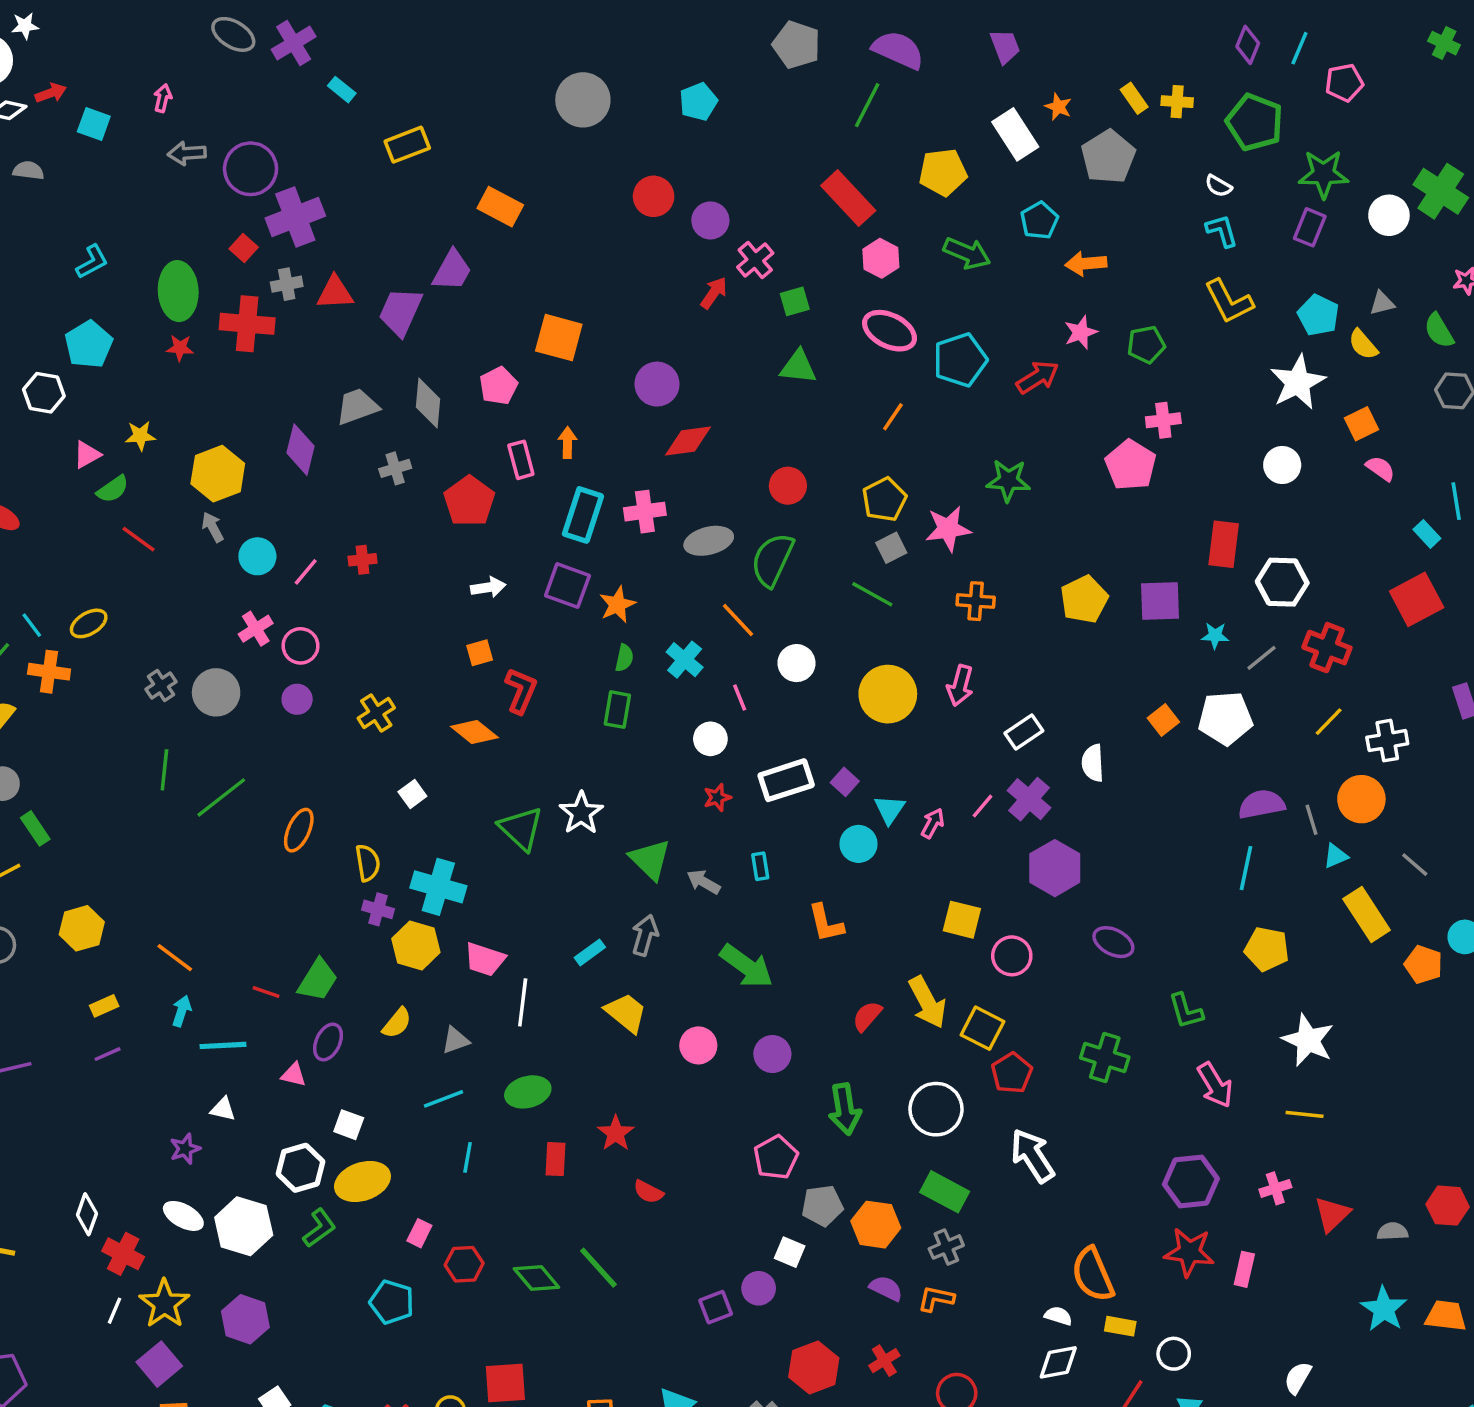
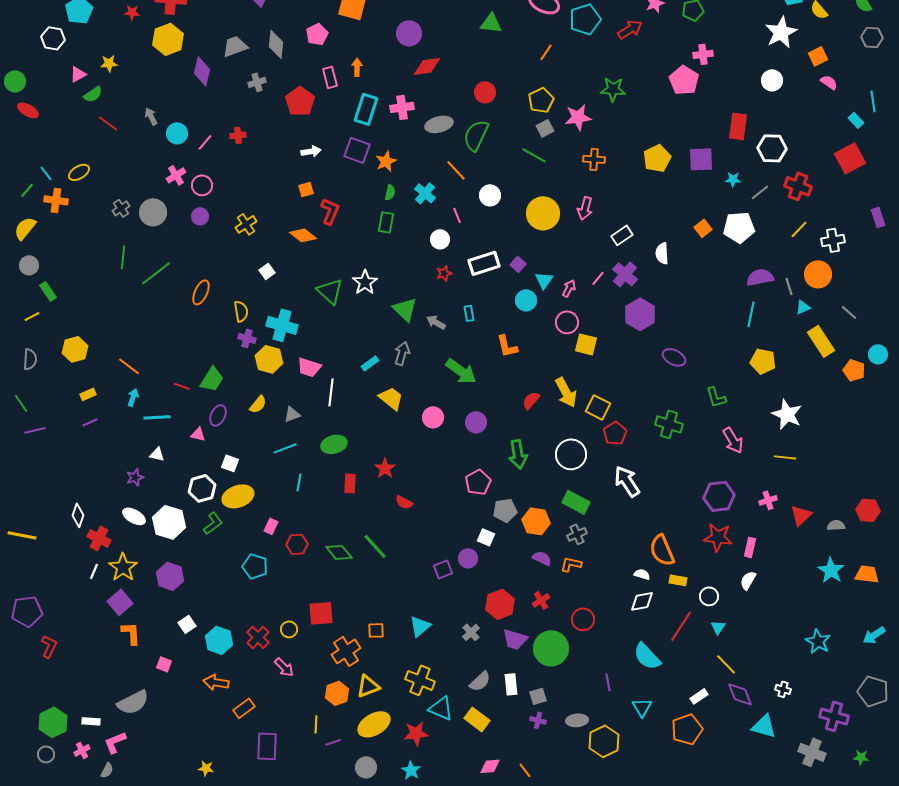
yellow hexagon: (218, 474) -> (168, 39), moved
pink circle: (1012, 956) -> (567, 322), moved
white semicircle: (1298, 1378) -> (748, 580), moved

